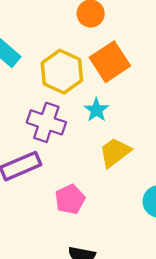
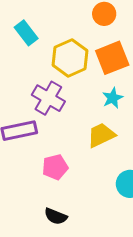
cyan star: (96, 110) -> (113, 98), moved

